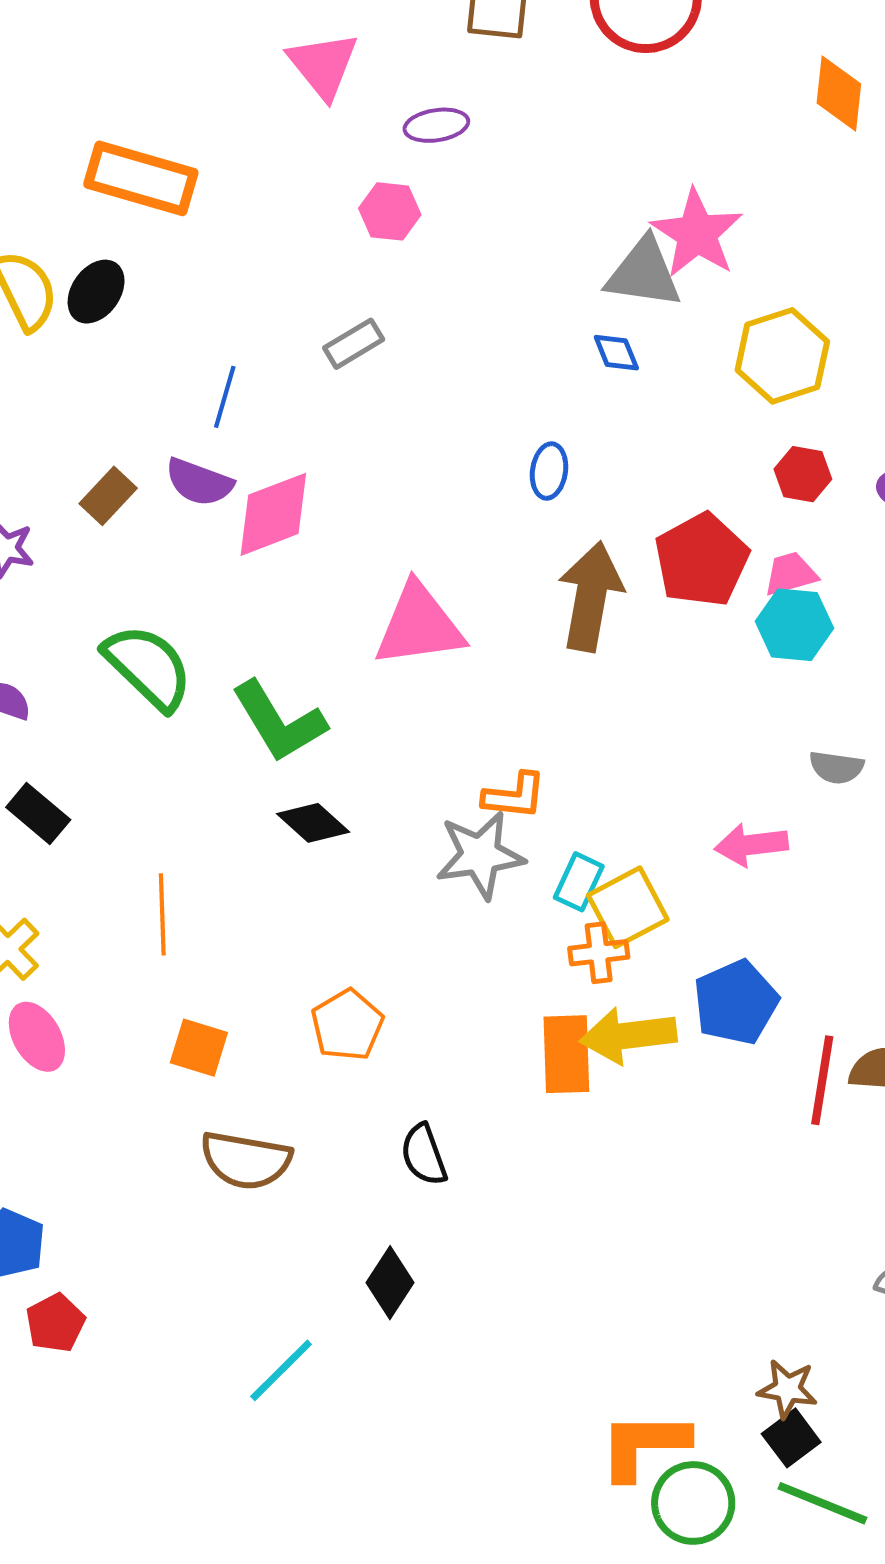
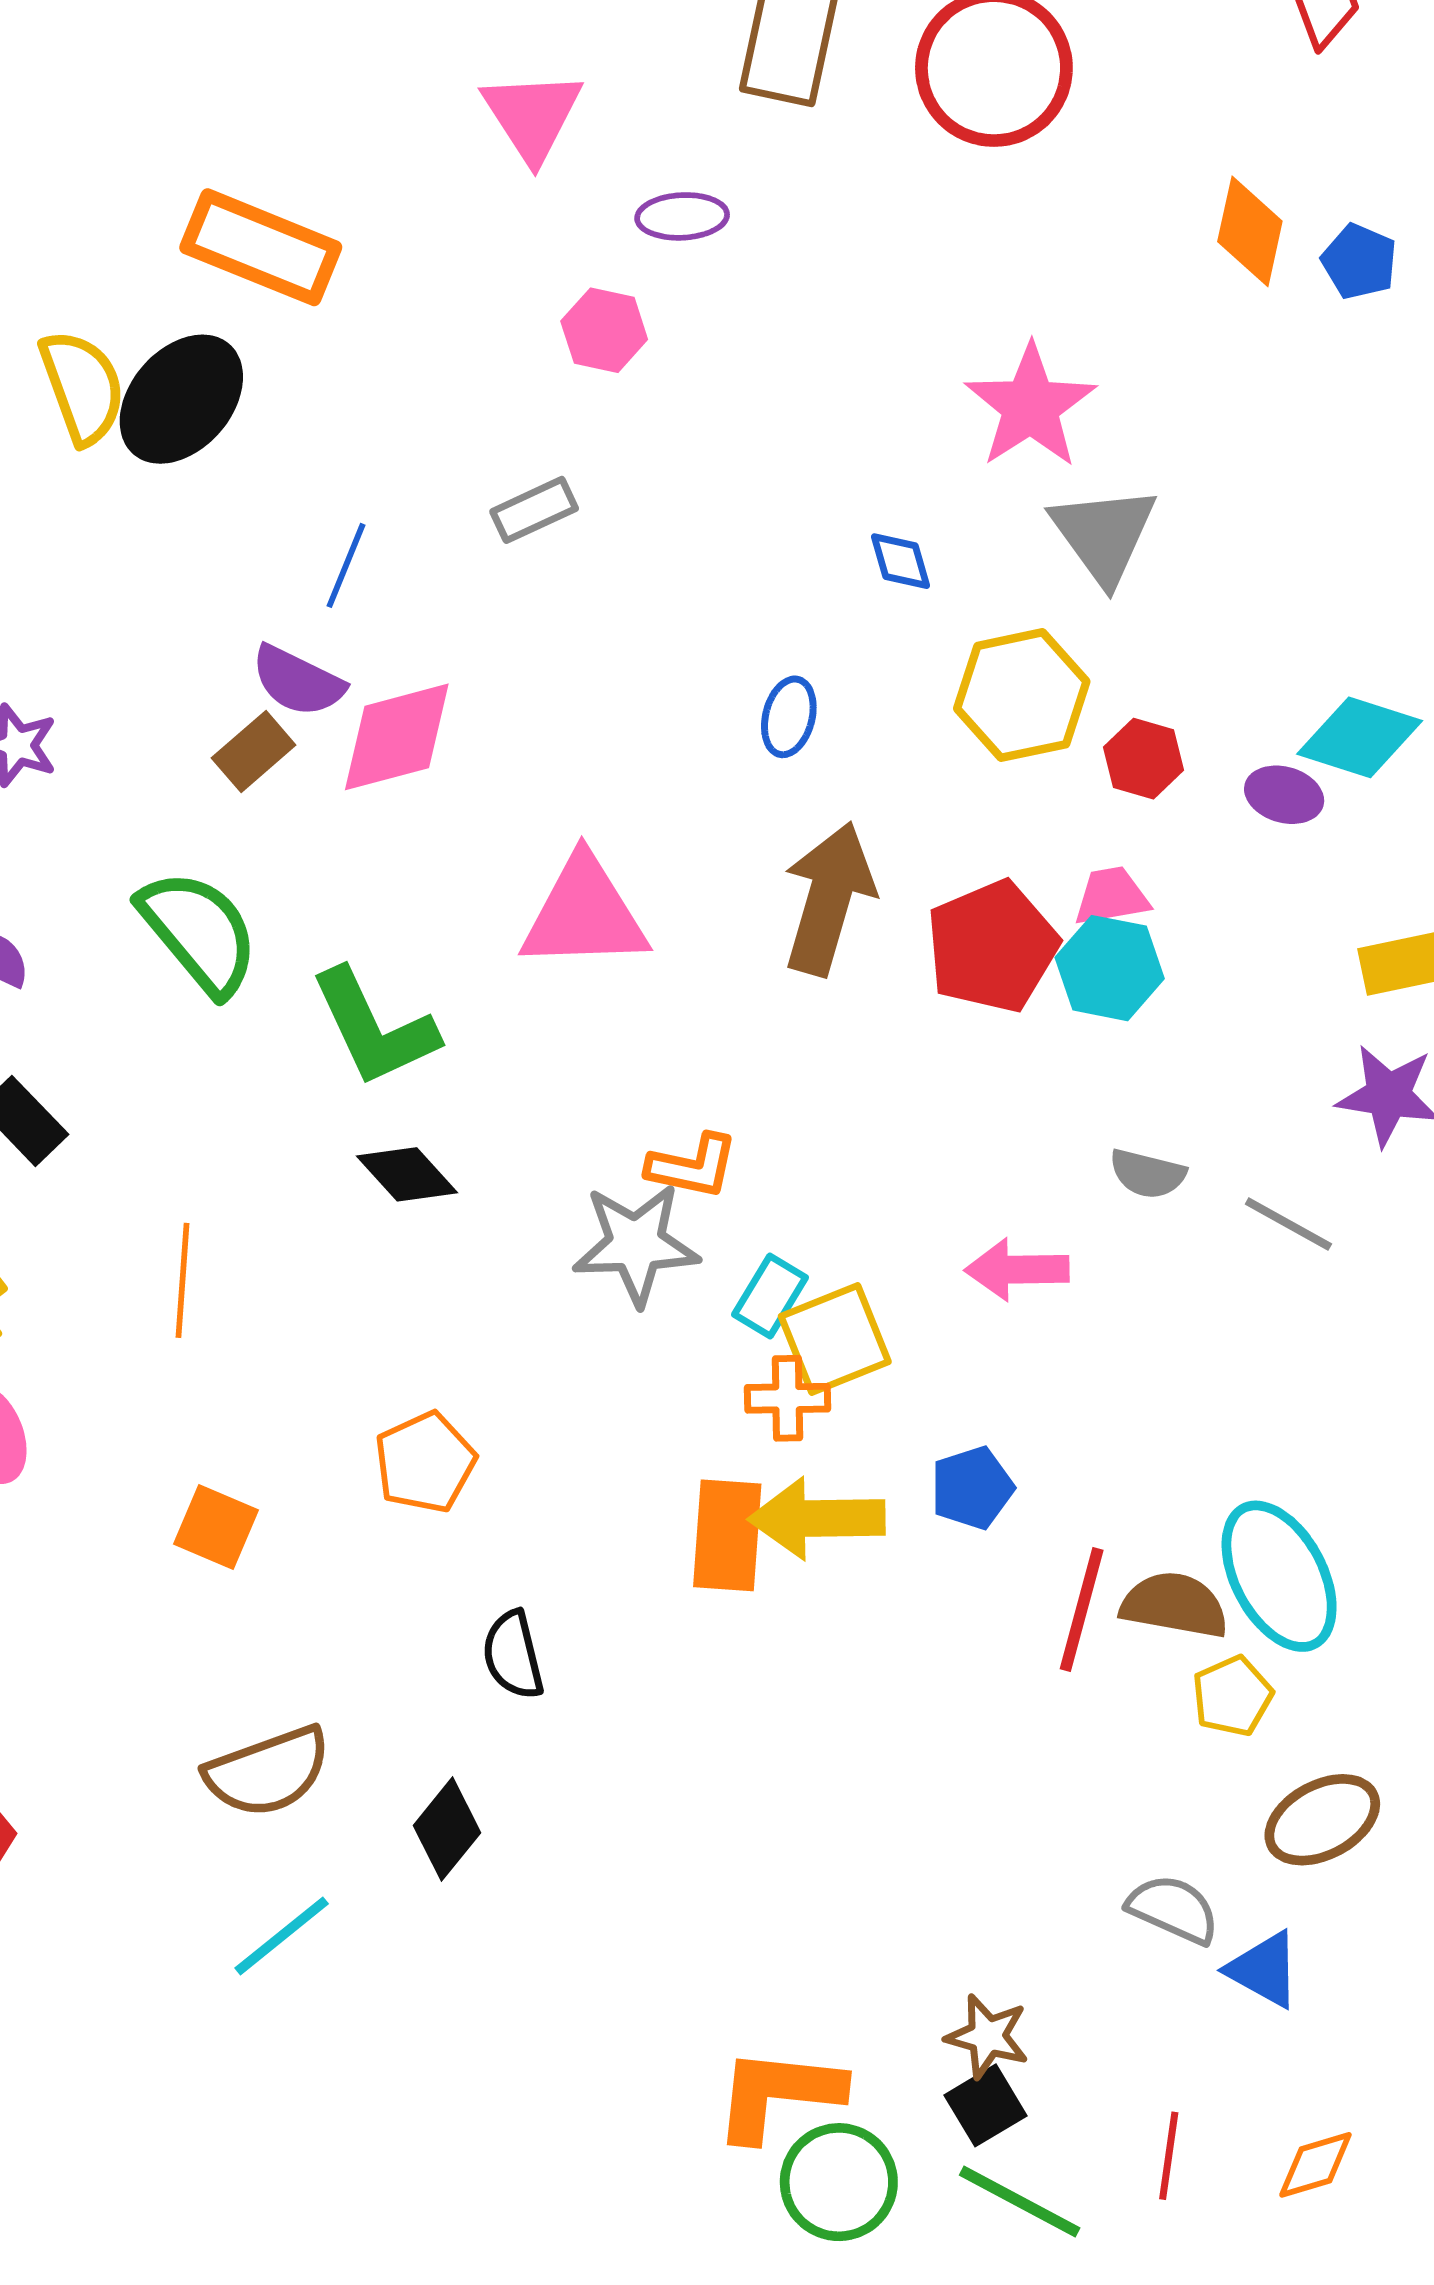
gray triangle: (644, 273) -> (1104, 535), moved, turned 40
black ellipse: (96, 292) -> (181, 399), size x1.5
yellow hexagon: (782, 356) -> (1022, 695), moved
brown rectangle: (108, 496) -> (254, 752), moved
red pentagon: (702, 560) -> (992, 947), moved
blue pentagon: (736, 1002) -> (972, 1488), size x0.7
orange square: (199, 1048) -> (216, 1527), moved
brown semicircle: (246, 1160) -> (268, 1772), moved, turned -36

